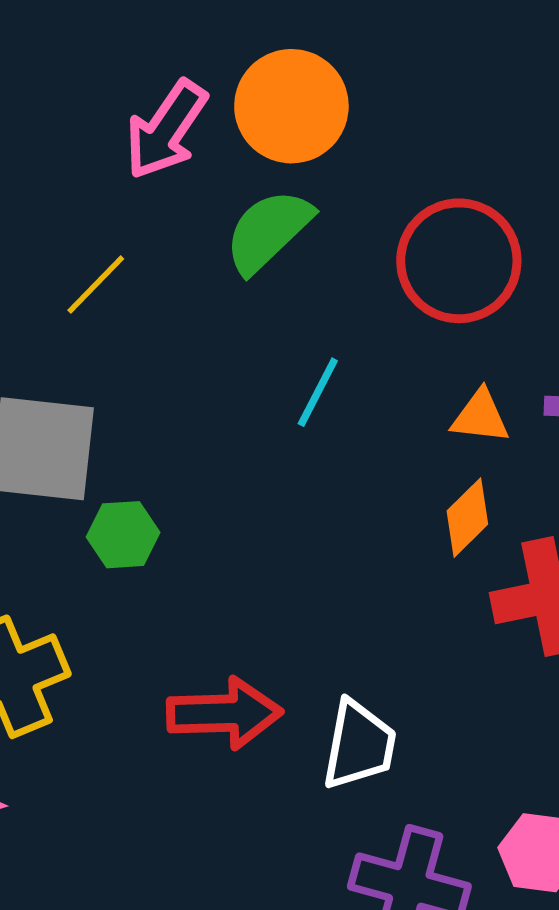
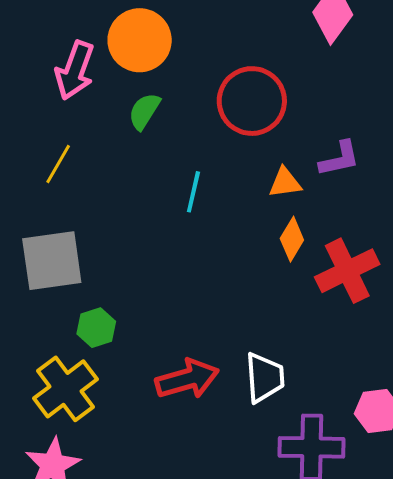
green semicircle: (268, 231) -> (144, 111), size x0.7
green hexagon: (123, 535) -> (96, 328), moved

